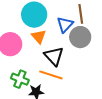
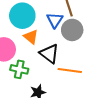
orange line: (51, 75) -> (70, 70), moved
green cross: (20, 79) -> (19, 69), moved

